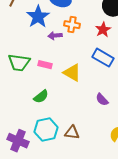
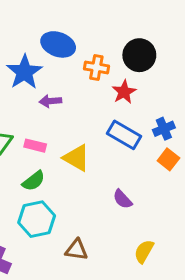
orange cross: (72, 25) -> (96, 67), moved
green semicircle: (41, 97) -> (34, 181), moved
cyan hexagon: (46, 130) -> (37, 219), moved

